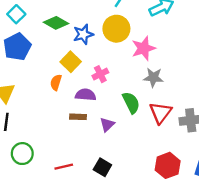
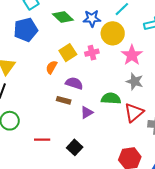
blue star: (83, 34) -> (92, 19), moved
pink star: (144, 48) -> (132, 55), turned -30
pink cross: (100, 74) -> (92, 53), moved
green semicircle: (131, 103) -> (111, 98), turned -72

